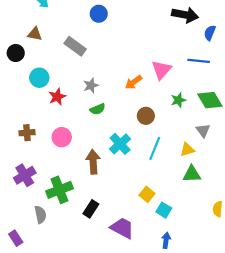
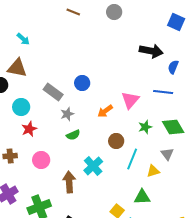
blue circle: (99, 14) -> (82, 83), moved
brown triangle: (35, 34) -> (17, 68), size x1.5
gray rectangle: (75, 46) -> (53, 92), moved
red star: (57, 97) -> (29, 129), moved
cyan line: (155, 148) -> (132, 159), moved
green triangle: (192, 174) -> (142, 197), moved

